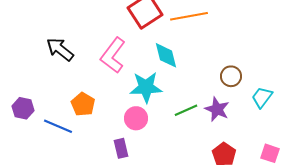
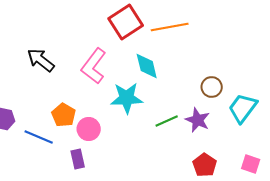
cyan trapezoid: (262, 97) -> (243, 108), size x1.4
pink circle: (136, 118) -> (89, 129), moved
purple rectangle: (121, 148) -> (78, 159), moved

